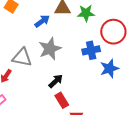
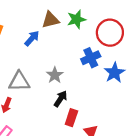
gray star: (50, 49) -> (55, 75), moved, size x0.7
red rectangle: (62, 100) -> (71, 118), turned 63

